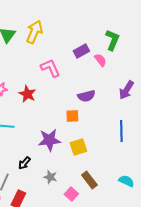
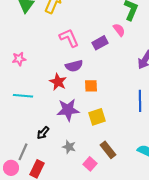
purple rectangle: (81, 51) -> (100, 43), moved
red star: (27, 94) -> (58, 82), moved
purple semicircle: (86, 96) -> (74, 66), moved

